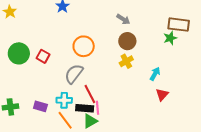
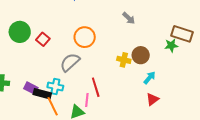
brown circle: (127, 41) -> (141, 55), moved
yellow cross: (126, 61) -> (124, 60), turned 32
red line: (90, 94) -> (96, 87), moved
black rectangle: (85, 108) -> (42, 94), moved

